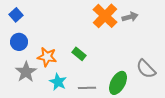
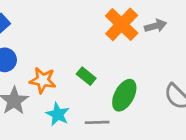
green ellipse: (118, 83) -> (124, 95), moved

